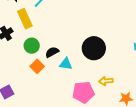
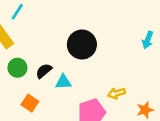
black circle: (94, 48) -> (82, 45), moved
orange square: (37, 66) -> (30, 103), moved

